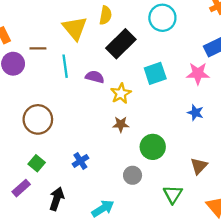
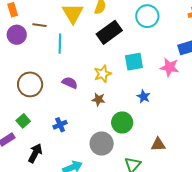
purple semicircle: (95, 77) -> (70, 83), moved
blue star: (195, 113) -> (144, 97), moved
brown triangle: (199, 166) -> (158, 144), turned 35
gray circle: (133, 175) -> (102, 144), size x1.5

